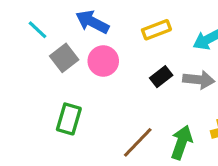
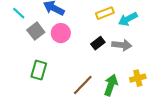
yellow rectangle: (156, 30) -> (105, 13), moved

